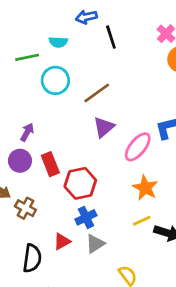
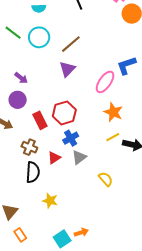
green line: (27, 57) -> (13, 33), moved, turned 54
purple triangle: (104, 127) -> (67, 69), moved
purple arrow: (27, 132) -> (21, 78), turned 104
red rectangle: (50, 164) -> (40, 120), moved
brown cross: (25, 208) -> (29, 147), moved

